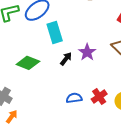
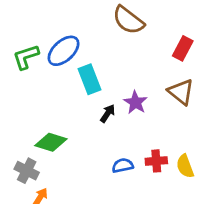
green diamond: (28, 63) -> (51, 142), moved
red cross: (99, 97) -> (156, 161), turned 35

